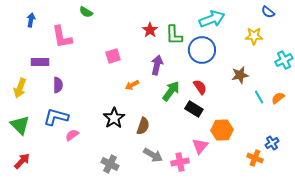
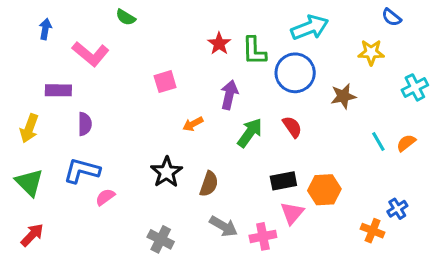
pink L-shape: (62, 37) -> (91, 54), turned -40
brown star: (240, 75) -> (343, 96), moved
black rectangle: (194, 109) -> (283, 181), moved, turned -42

